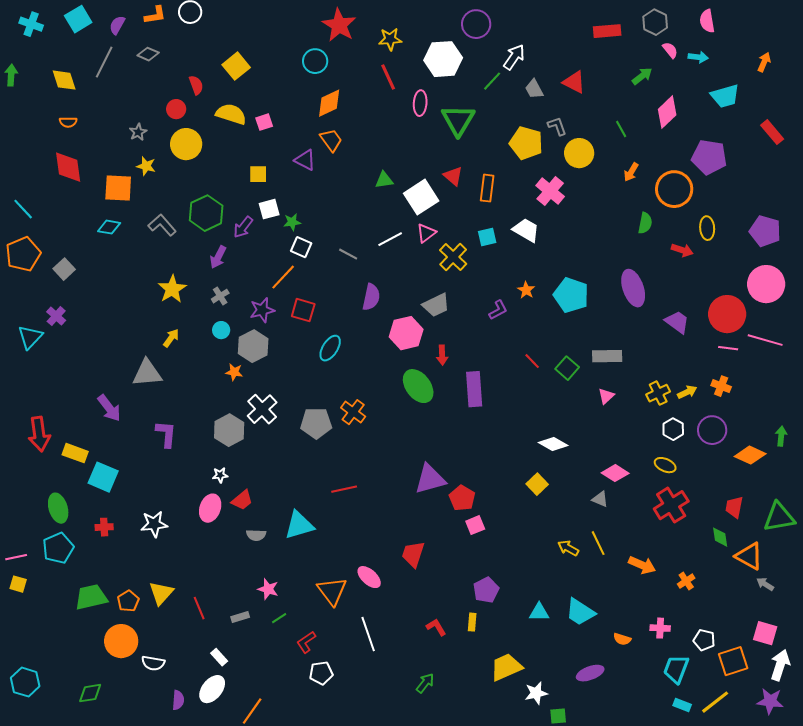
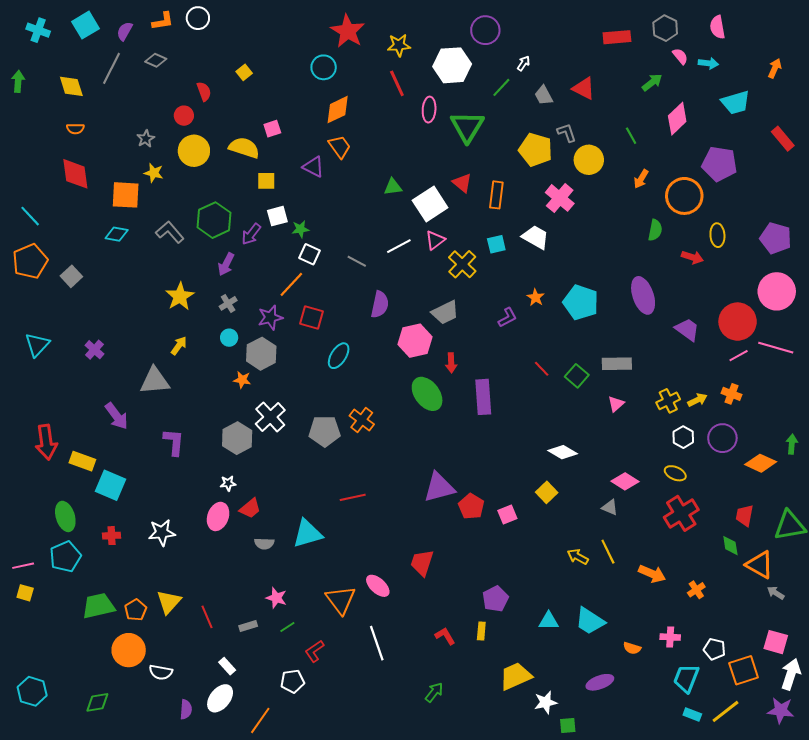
white arrow: (514, 57) -> (523, 63), size x0.6
yellow square: (236, 66) -> (244, 72), size x0.6
yellow semicircle: (231, 114) -> (244, 148), moved
purple cross: (56, 316) -> (94, 350), moved
pink line: (728, 348) -> (739, 356), turned -36
pink square: (475, 525) -> (507, 514), moved
white pentagon: (321, 673) -> (292, 681), moved

